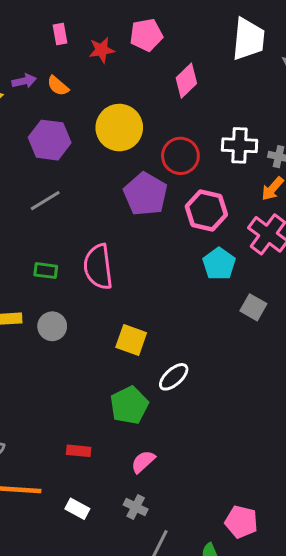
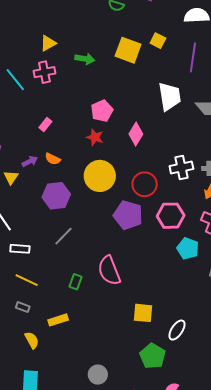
pink rectangle: (60, 34) -> (45, 125), turned 64
red star: (102, 50) -> (95, 137), moved, turned -30
green rectangle: (46, 271) -> (76, 282), turned -63
gray circle: (52, 326) -> (98, 375), moved

